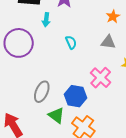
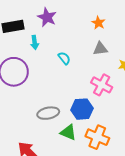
gray ellipse: (42, 92) -> (48, 113), turned 70

